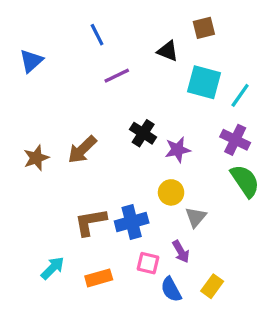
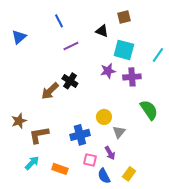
cyan line: (240, 95) -> (158, 55), moved
black cross: (143, 133) -> (70, 81), moved
purple cross: (235, 140) -> (132, 77), moved, turned -30
purple star: (178, 150) -> (108, 71), moved
brown star: (36, 158) -> (19, 121), moved
brown L-shape: (90, 222) -> (39, 135), moved
orange rectangle: (99, 278) -> (60, 169), turned 35

